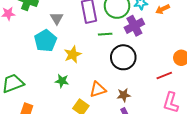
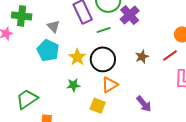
black circle: (123, 57) -> (103, 59), moved
brown star: (124, 95) -> (142, 57), moved

